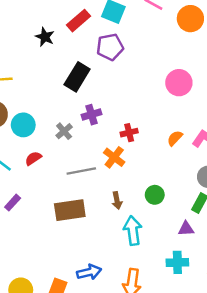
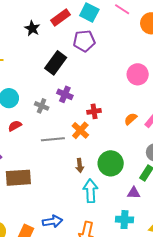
purple cross: (91, 115) -> (65, 94), turned 35
gray cross: (64, 131) -> (42, 106), turned -32
green circle: (155, 195) -> (111, 163), size x1.6
brown rectangle: (70, 210) -> (18, 178), moved

